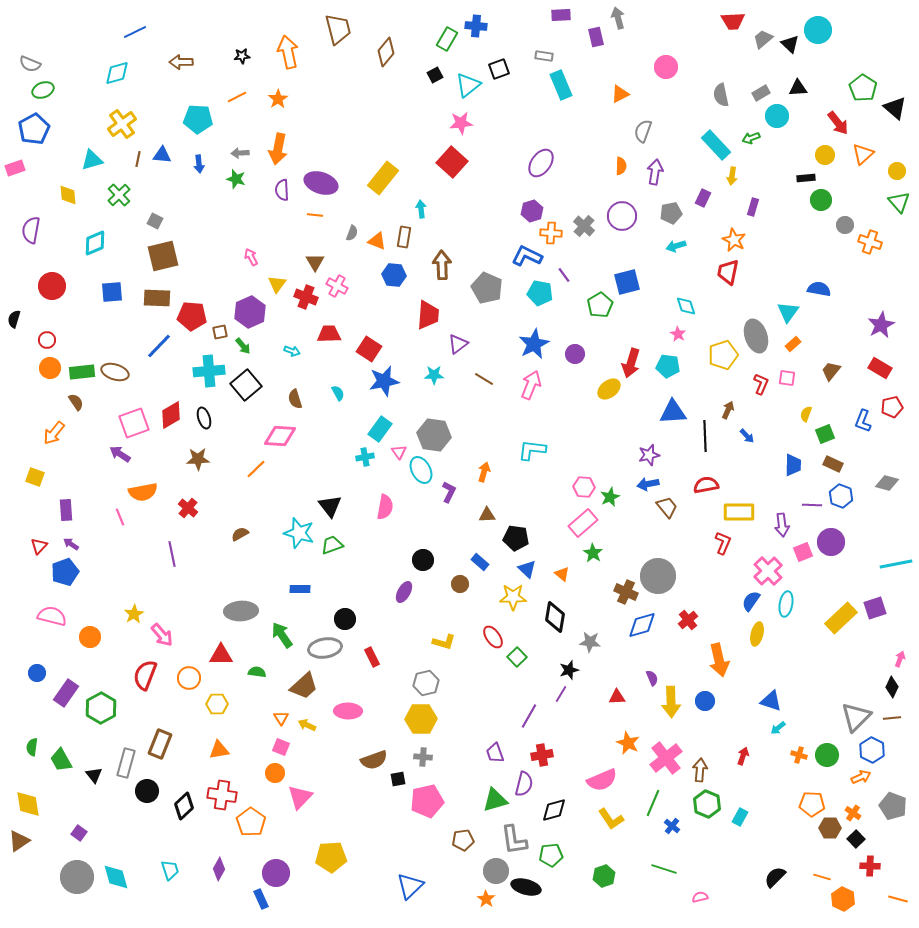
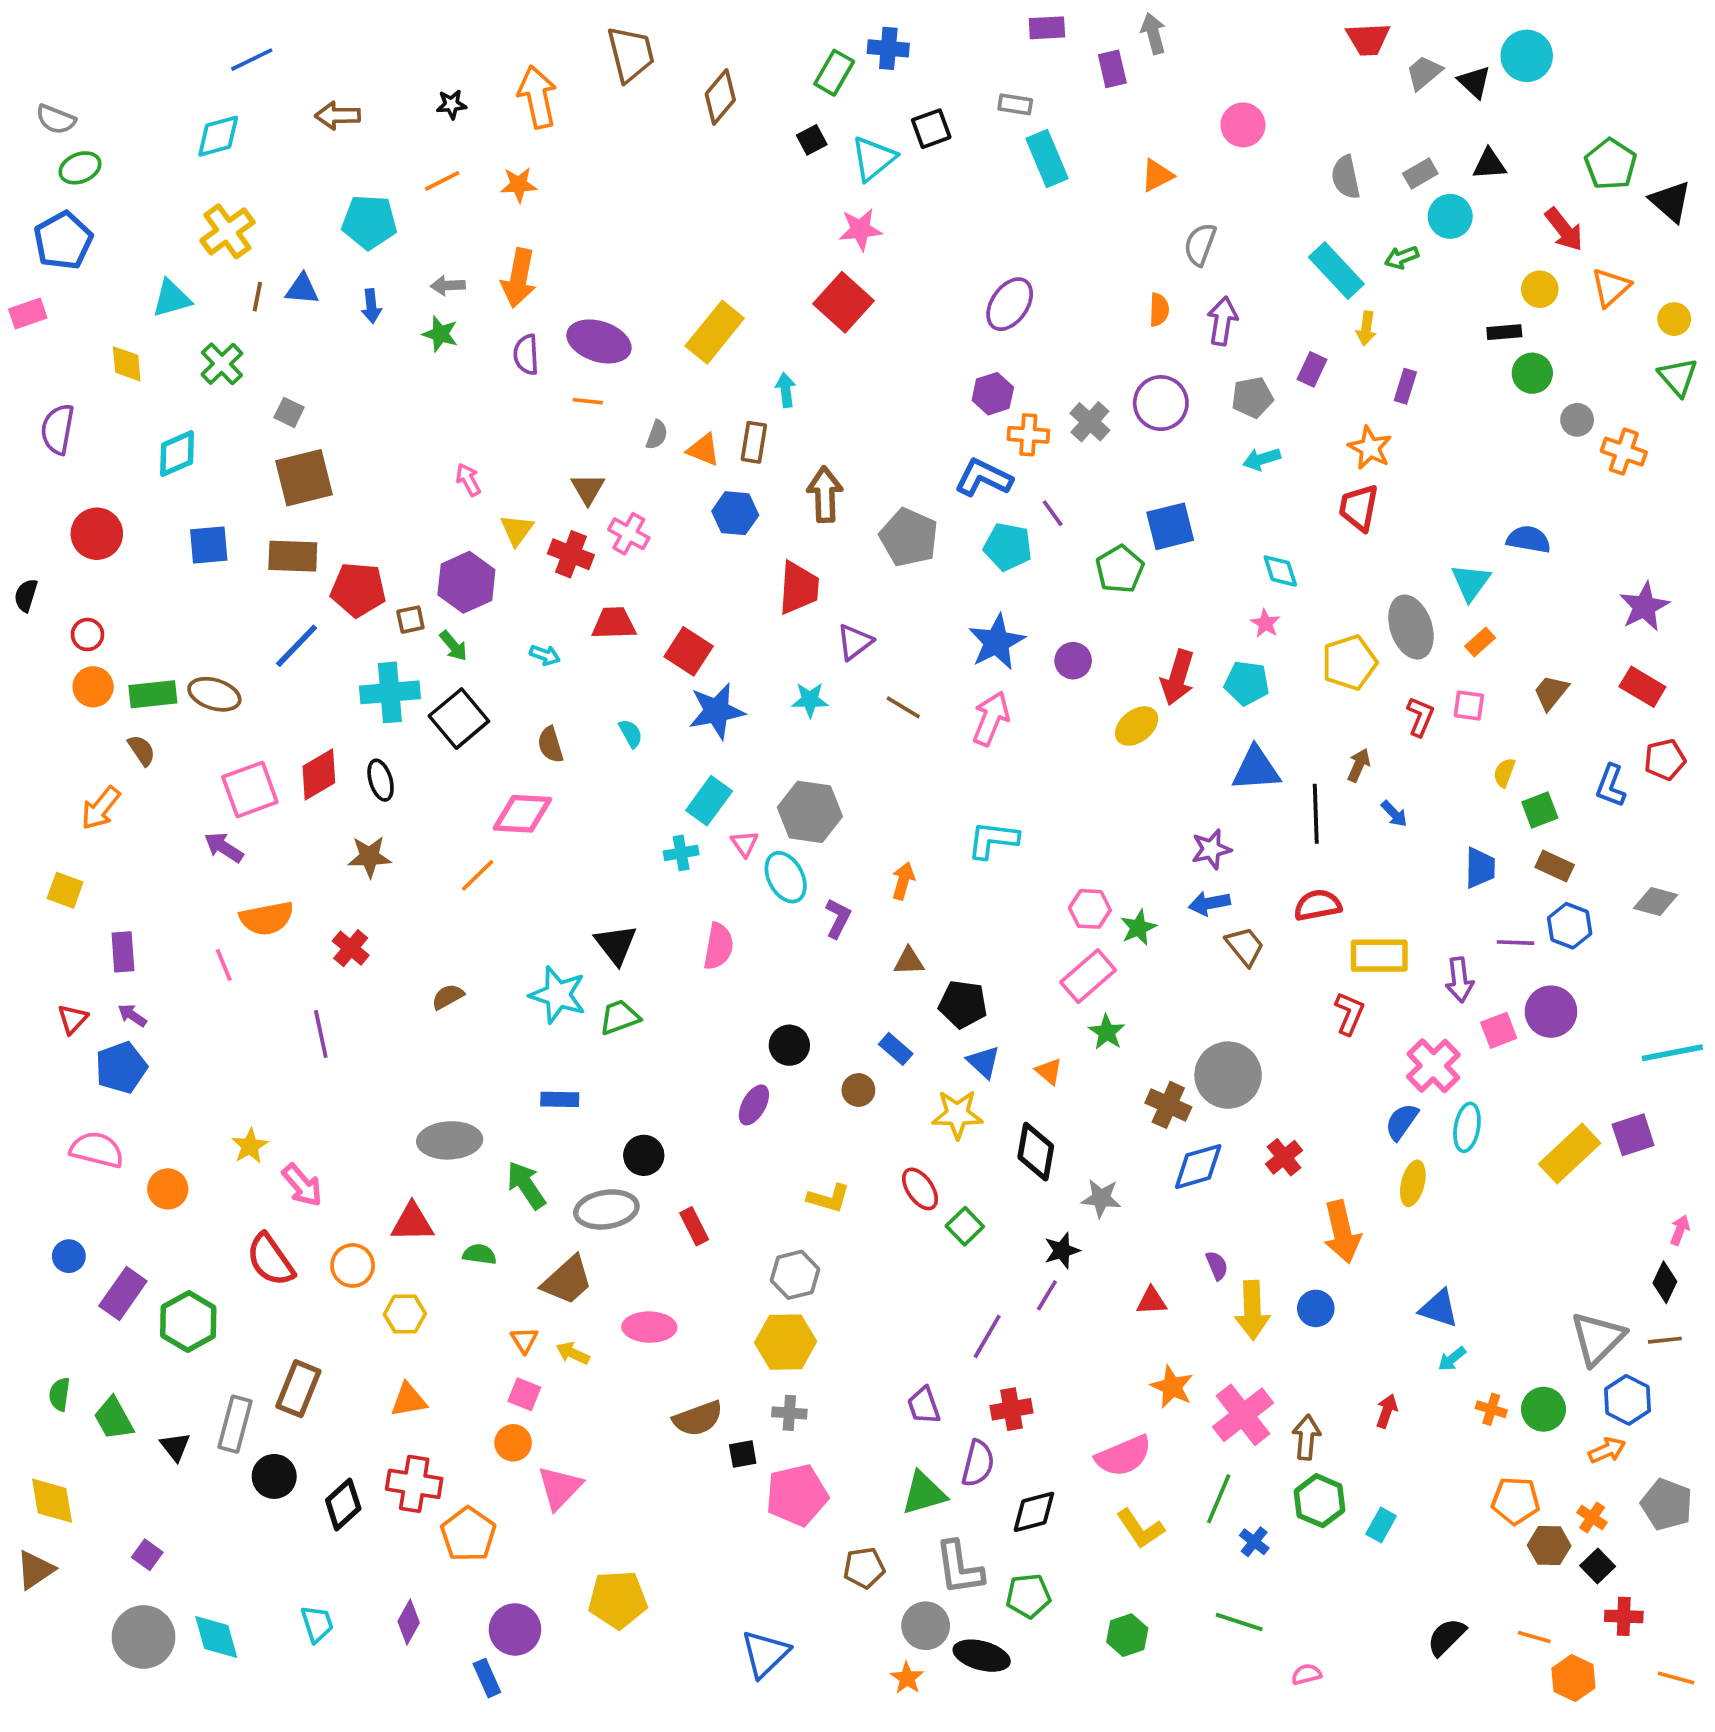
orange star: (278, 99) -> (519, 185), turned 30
red semicircle: (145, 675) -> (270, 1260), turned -56

